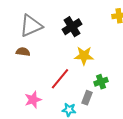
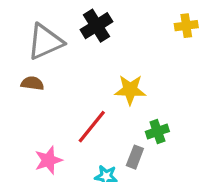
black cross: (72, 27) -> (96, 26), moved

